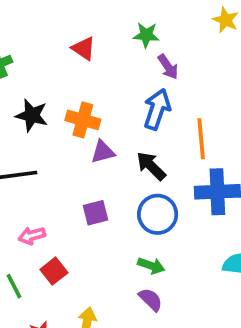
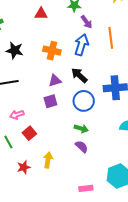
red triangle: (84, 48) -> (41, 14), turned -32
orange cross: (83, 120) -> (52, 51), moved
orange line: (201, 139) -> (111, 38), moved
purple triangle: (103, 152) -> (55, 80), moved

